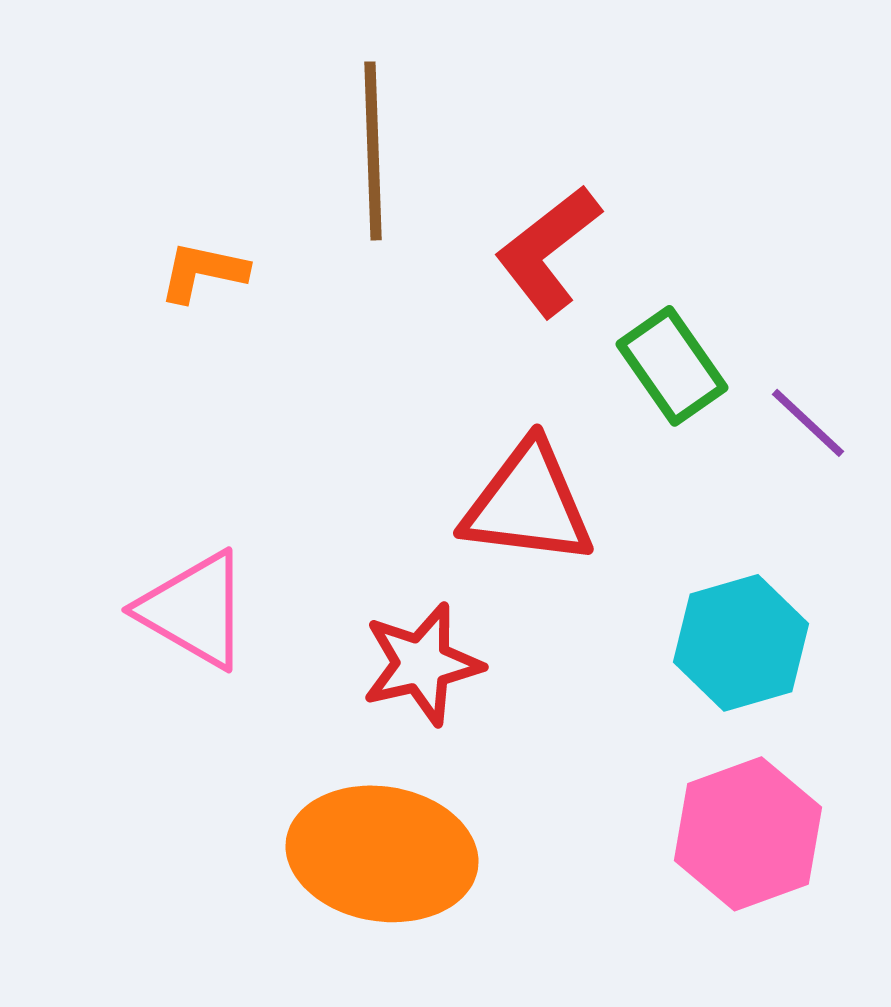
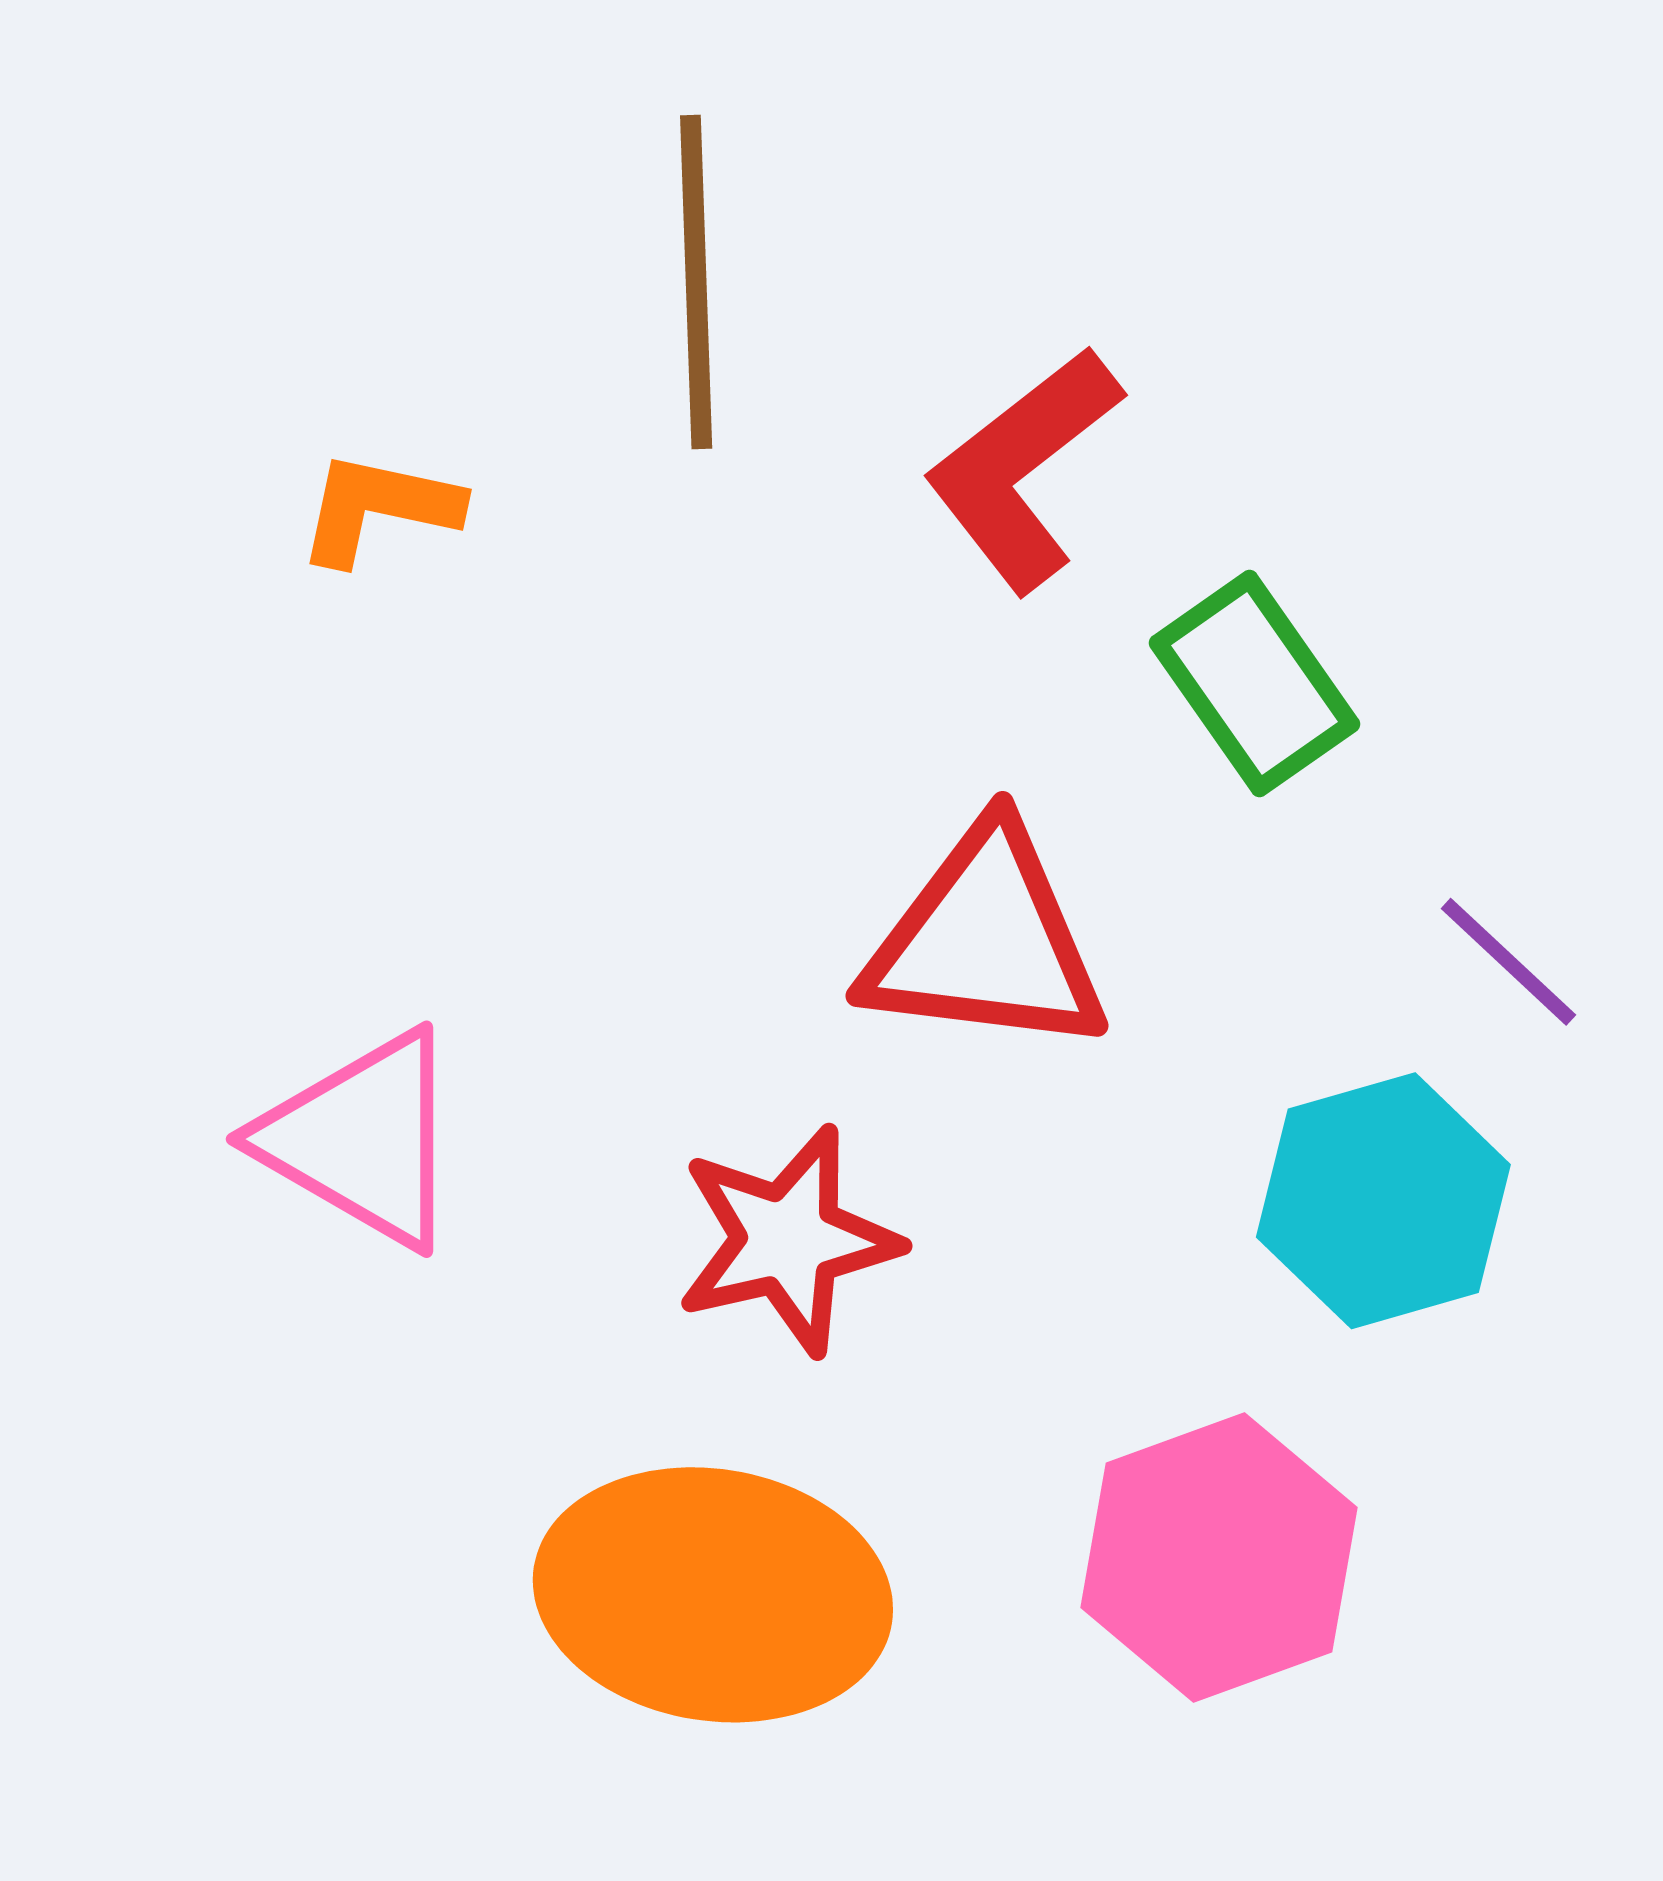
purple line: (808, 423) -> (1508, 962), moved
pink hexagon: (748, 834) -> (1219, 1558), moved

